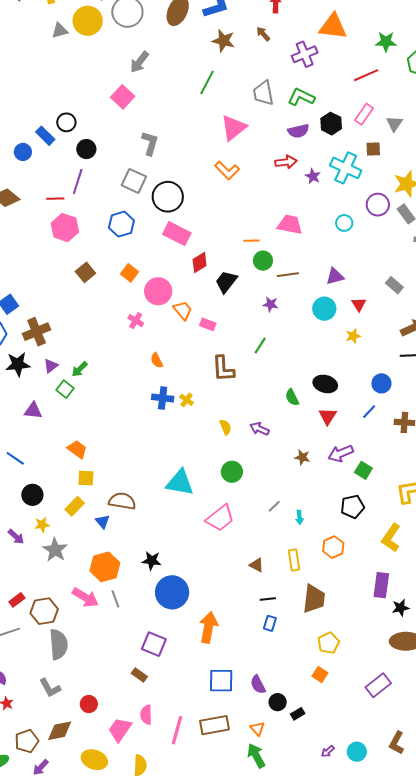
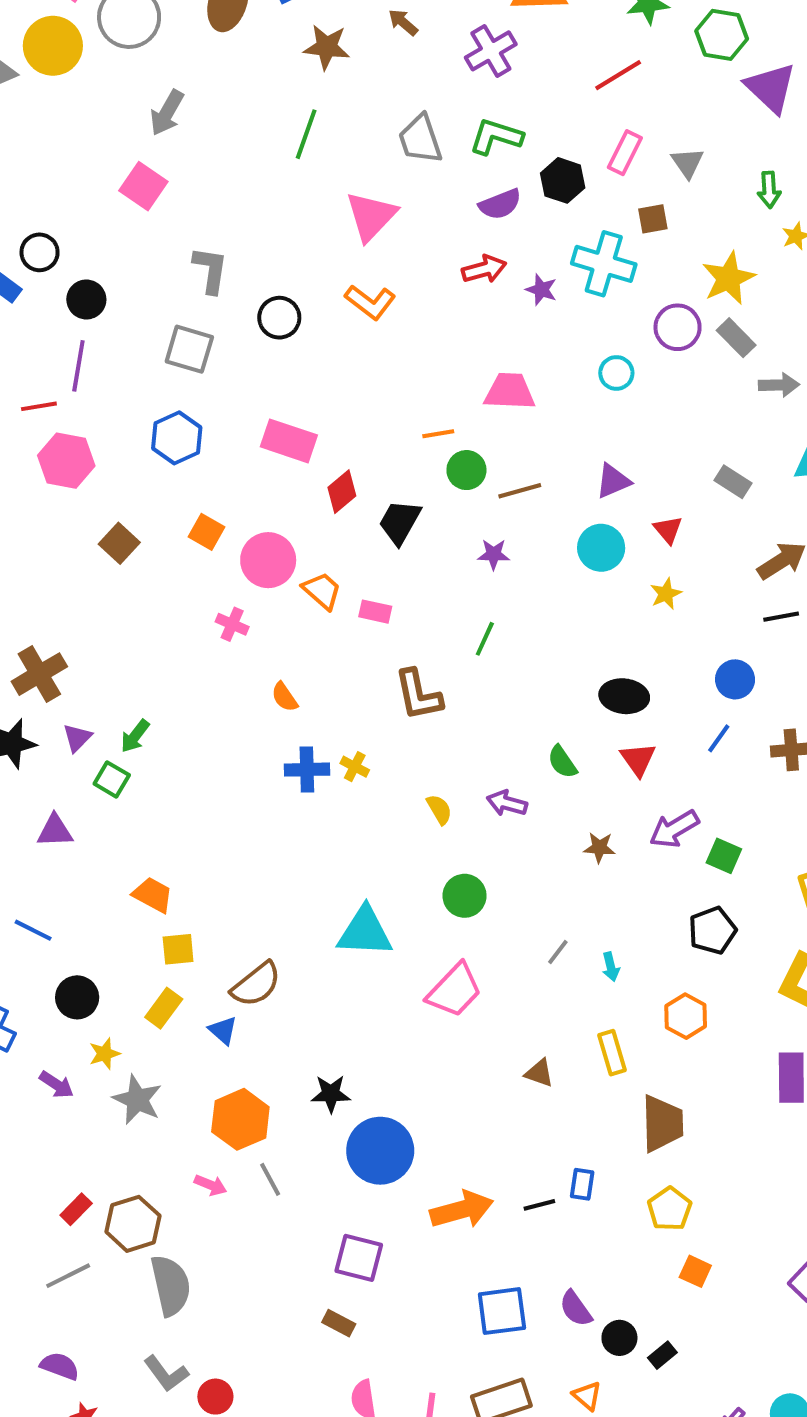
black circle: (168, 197) -> (279, 318), moved, size x0.7
green semicircle: (292, 397) -> (562, 762), moved
brown semicircle: (122, 501) -> (256, 984), turned 140
pink arrow: (85, 597) -> (210, 1185), size x0.6
black line: (268, 599) -> (539, 1205), moved
orange arrow: (208, 627) -> (462, 1210), turned 72
yellow pentagon: (328, 643) -> (670, 1209), moved
red circle: (89, 704) -> (215, 1397), moved

